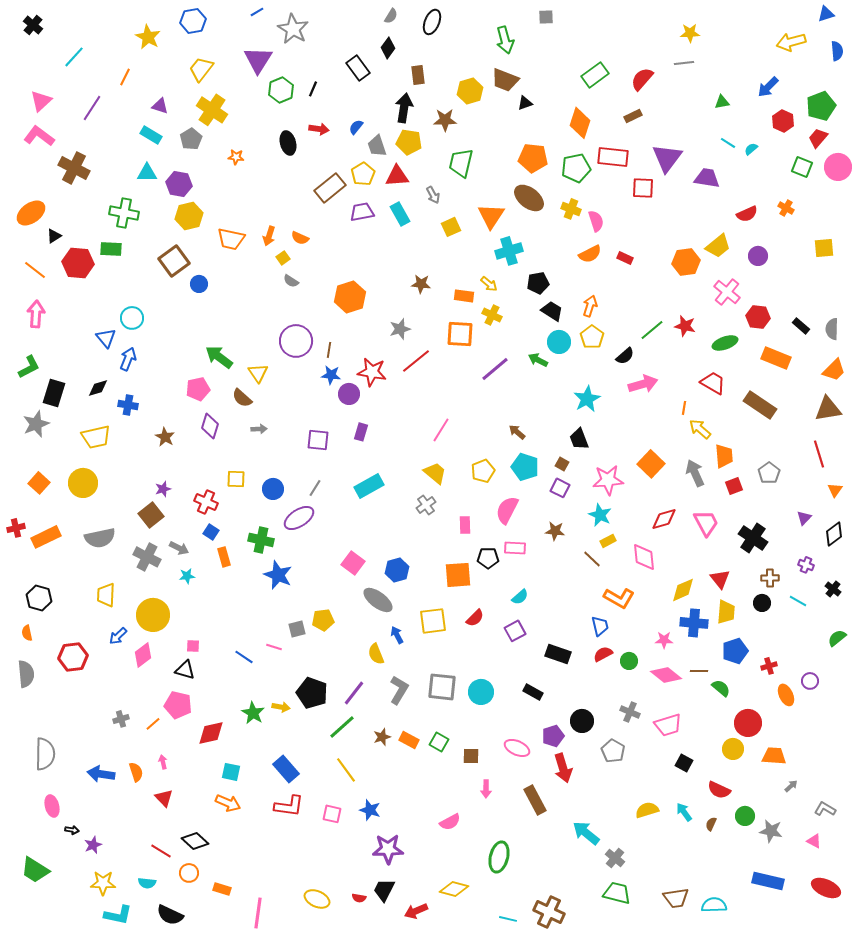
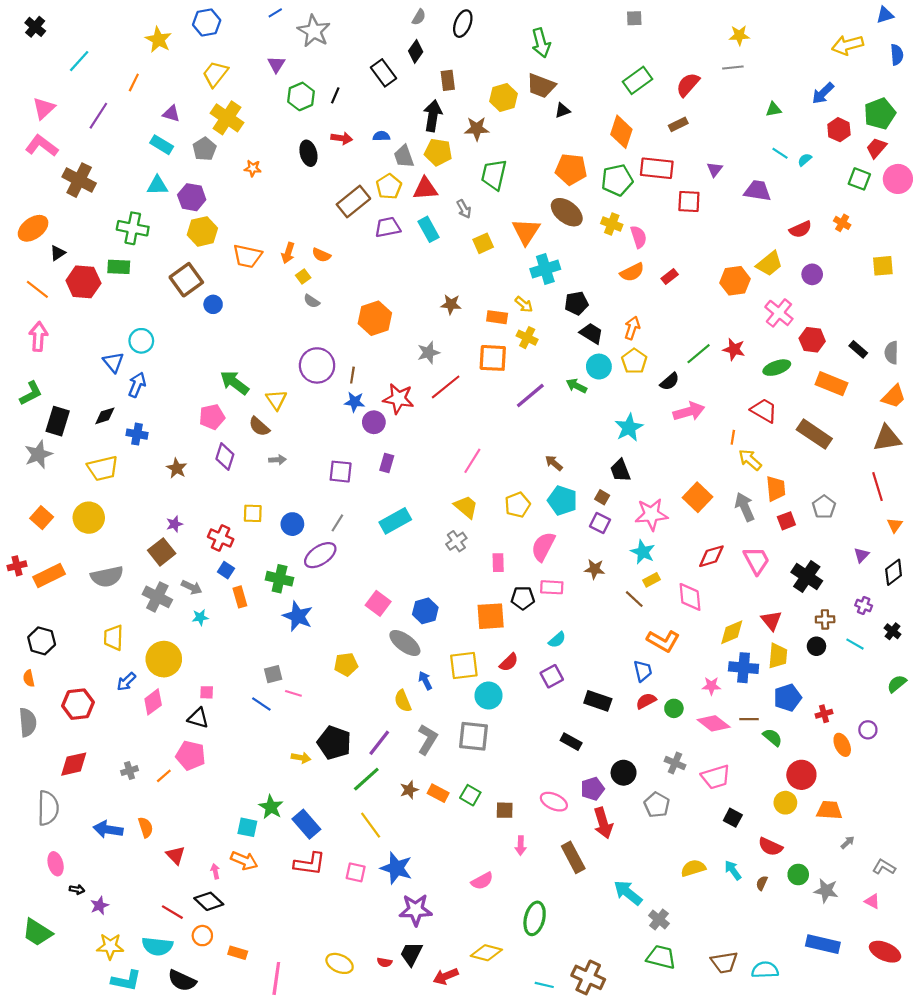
gray square: (546, 17) -> (634, 18), moved
purple triangle: (258, 60) -> (276, 64), size x0.6
blue semicircle: (356, 127) -> (381, 136), turned 49
purple triangle: (667, 158) -> (715, 169), size x0.5
red rectangle: (625, 258) -> (670, 276), turned -63
gray square: (297, 629) -> (273, 674), moved
cyan circle: (481, 692) -> (489, 696), moved
green star: (253, 713) -> (271, 807), moved
red diamond: (211, 733) -> (74, 764), moved
pink arrow: (163, 762) -> (215, 871), moved
blue star: (370, 810) -> (396, 868), size x1.4
cyan semicircle: (147, 883) -> (157, 946), size x1.6

